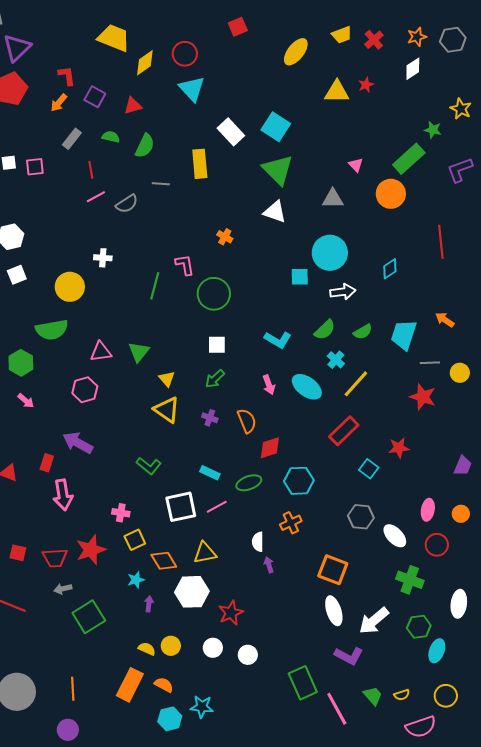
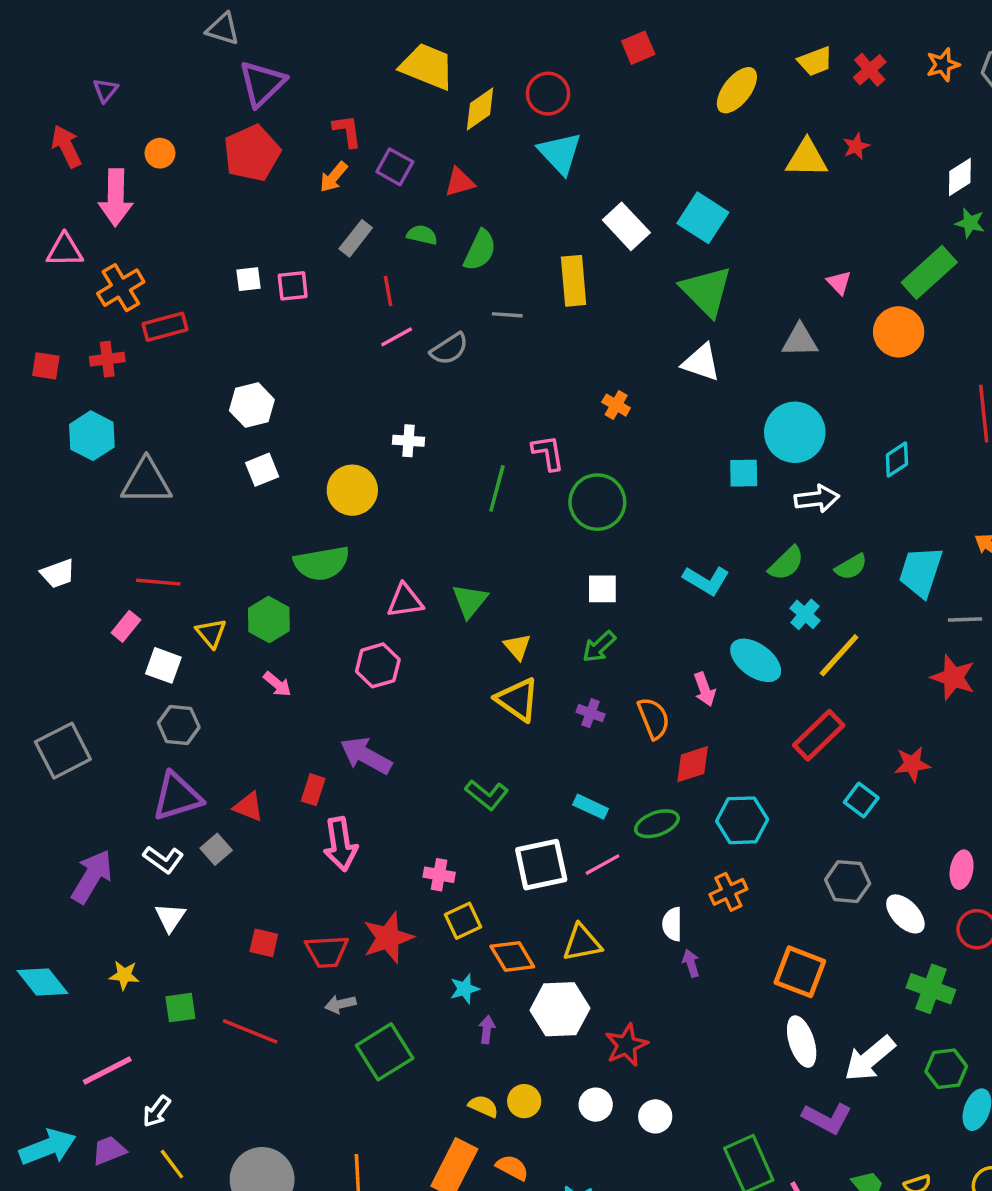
white diamond: (413, 69) -> (960, 177), moved
pink arrow: (269, 385) -> (705, 689), moved

